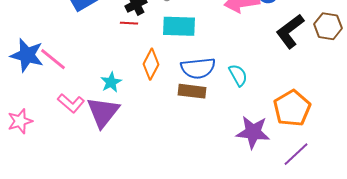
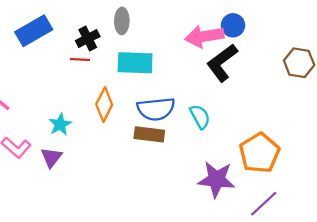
black L-shape: (290, 31) -> (222, 63), moved
purple triangle: (103, 112) -> (51, 157), size x0.6

